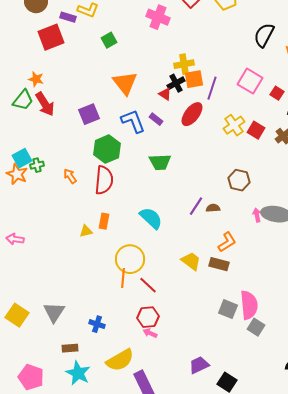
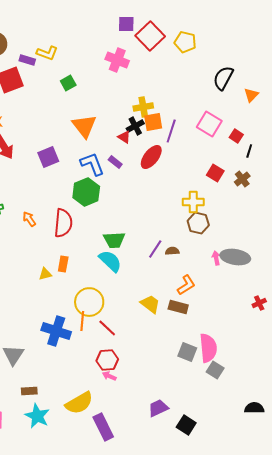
yellow cross: (234, 125) -> (193, 202), moved, turned 35
green hexagon: (107, 149) -> (86, 192), moved
green trapezoid: (160, 162) -> (114, 240), moved
blue cross: (97, 324) -> (56, 331), moved, size x1.8

